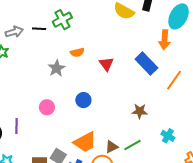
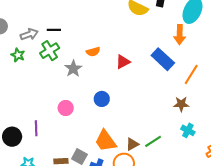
green cross: (62, 20) -> (50, 51), moved
red triangle: (106, 64) -> (123, 62), turned 42
brown star: (140, 111) -> (181, 104), moved
orange trapezoid: (85, 142) -> (106, 141), turned 85

